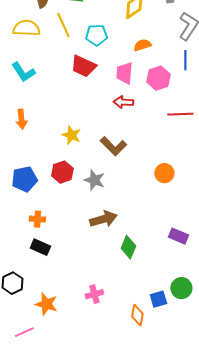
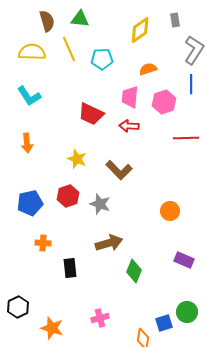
red trapezoid: (83, 66) -> (91, 114), moved
orange circle: (164, 173) -> (170, 211), moved
black rectangle: (40, 247) -> (70, 268), moved, turned 60

